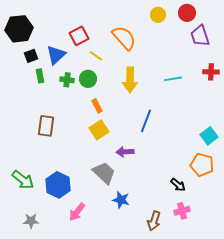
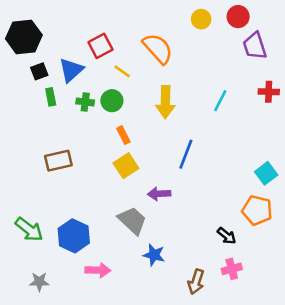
cyan line: (173, 79) -> (220, 101), turned -54
brown rectangle: (46, 126) -> (58, 161), turned 70
pink arrow: (77, 212) -> (98, 270), turned -126

